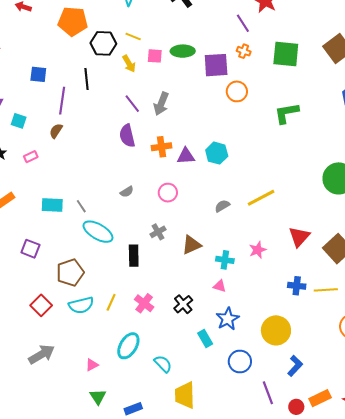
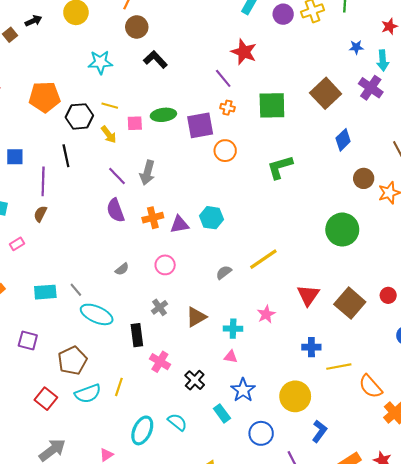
yellow line: (326, 290) -> (339, 367), moved
pink cross: (144, 303) -> (160, 362), moved
cyan semicircle: (163, 364) -> (177, 422), moved

